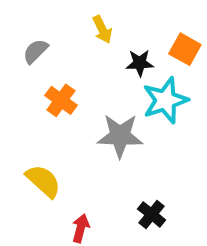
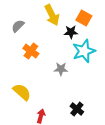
yellow arrow: (102, 30) -> (52, 15), size x1.5
orange square: (185, 49) -> (84, 18), moved
gray star: (120, 136) -> (61, 69), size x0.6

